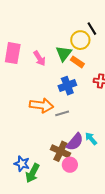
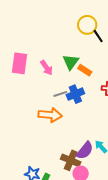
yellow circle: (80, 40) -> (87, 25), moved
gray line: (62, 113) -> (60, 94), moved

